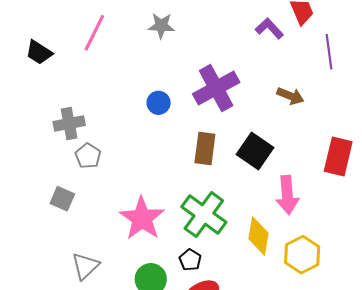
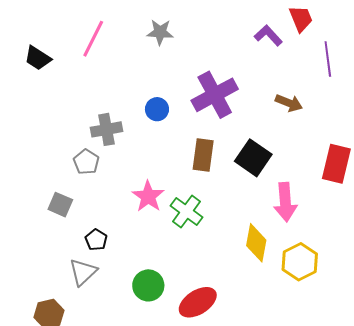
gray cross: (69, 123) -> (106, 129), moved
green cross: (204, 215) -> (187, 212), moved, size x0.7
pink star: (142, 218) -> (148, 196), moved, size x0.7
black pentagon: (190, 260) -> (96, 240), moved

